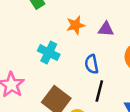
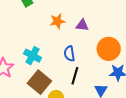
cyan cross: (49, 53) -> (33, 56), moved

